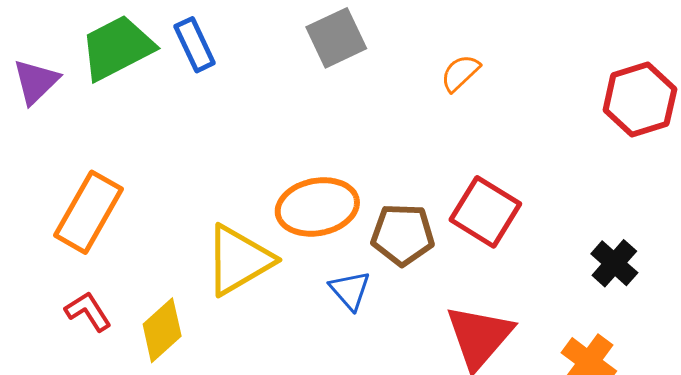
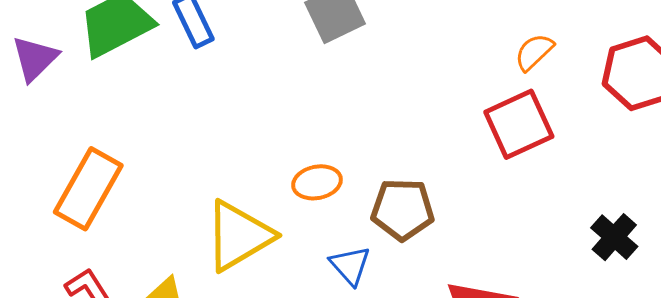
orange semicircle: (460, 73) -> (534, 52), moved
orange ellipse: (317, 207) -> (317, 182), size x0.6
red square: (485, 212) -> (519, 124), moved, turned 34

